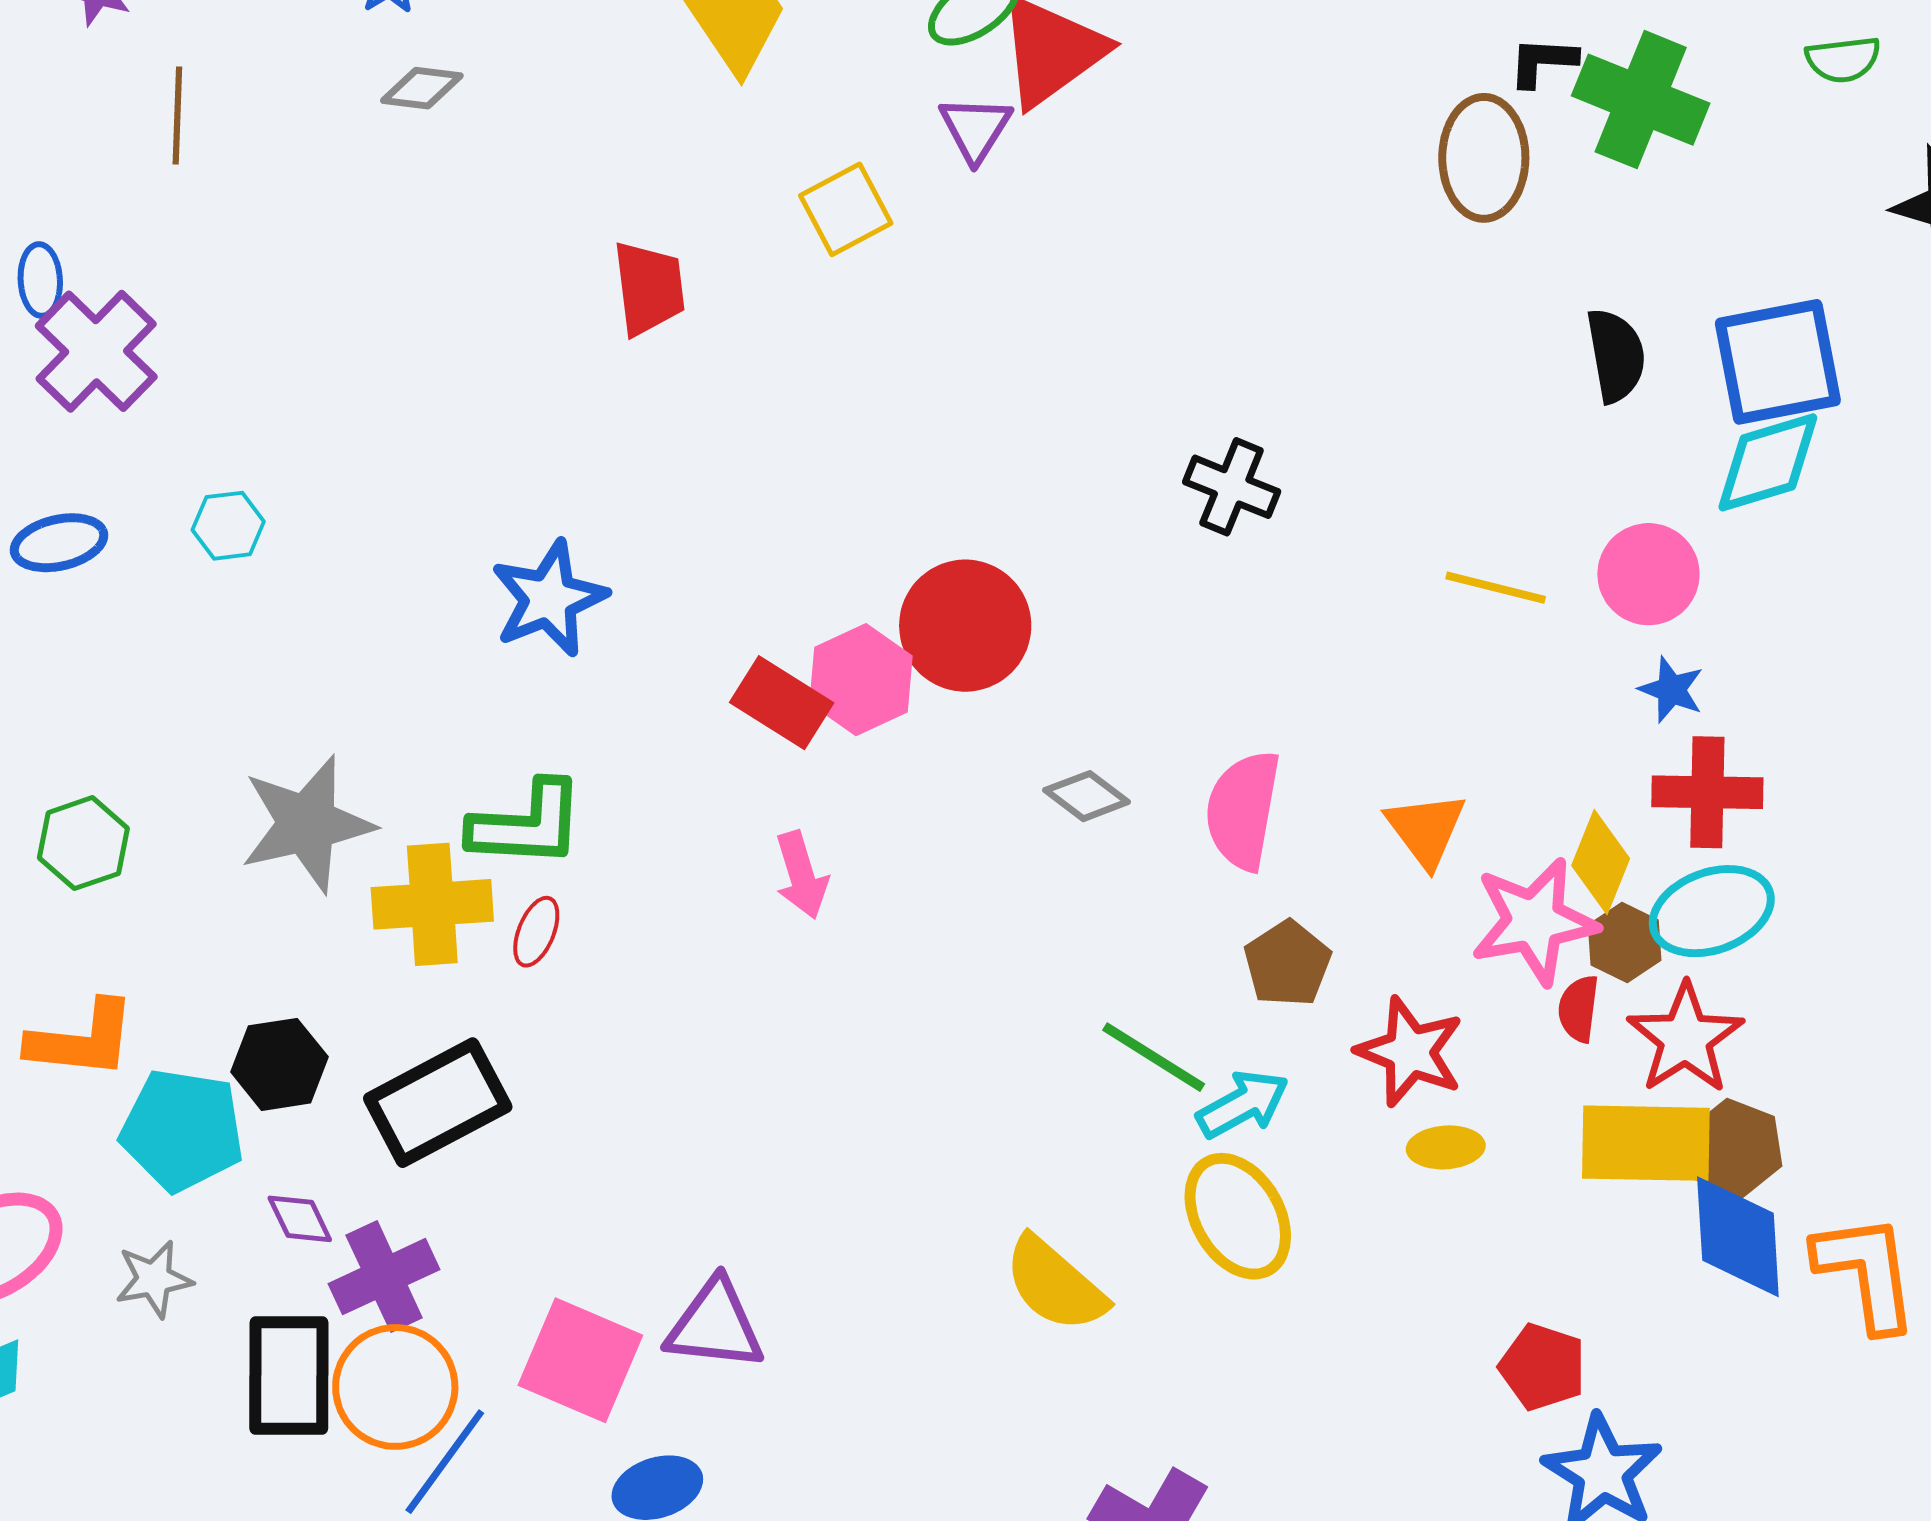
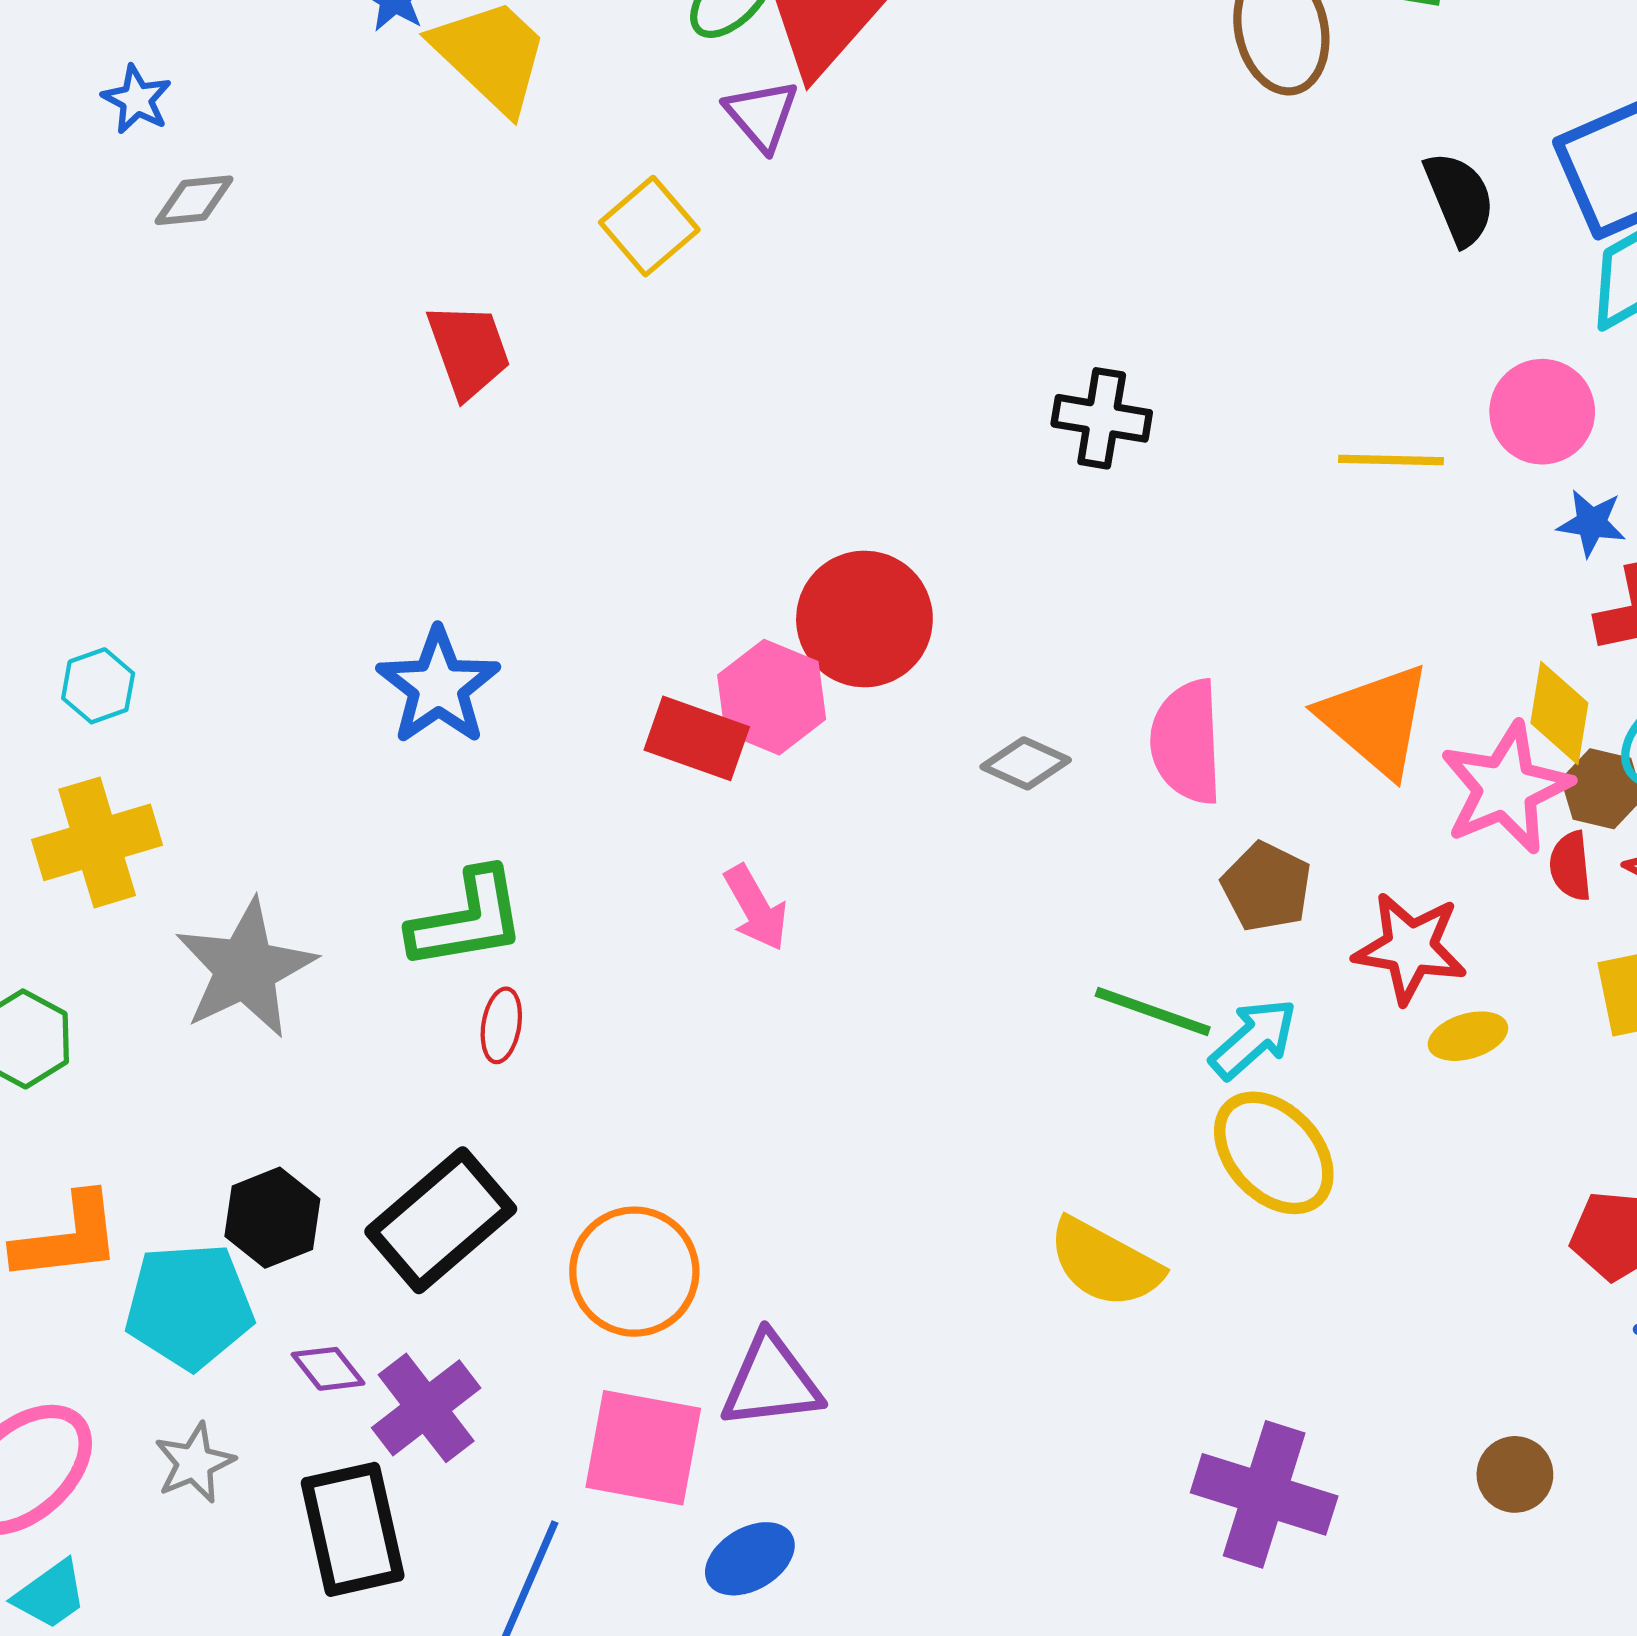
orange triangle: (1426, 829) -> (1376, 720), size x1.4
yellow cross: (432, 904) -> (97, 842), moved
orange circle: (395, 1387) -> (634, 1272), moved

